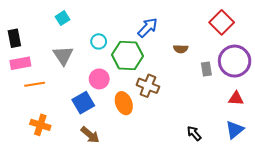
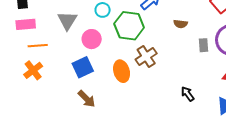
pink circle: (99, 79) -> (92, 39), moved
brown cross: (148, 86) -> (146, 57), turned 30
orange cross: (40, 125) -> (33, 70), moved, turned 30
black arrow: (194, 133) -> (188, 94), moved

